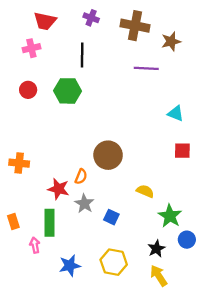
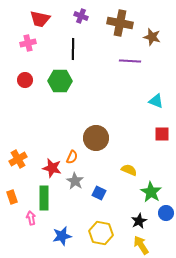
brown star: (171, 41) -> (152, 37), turned 30
orange cross: (19, 163) -> (18, 159), moved, turned -36

